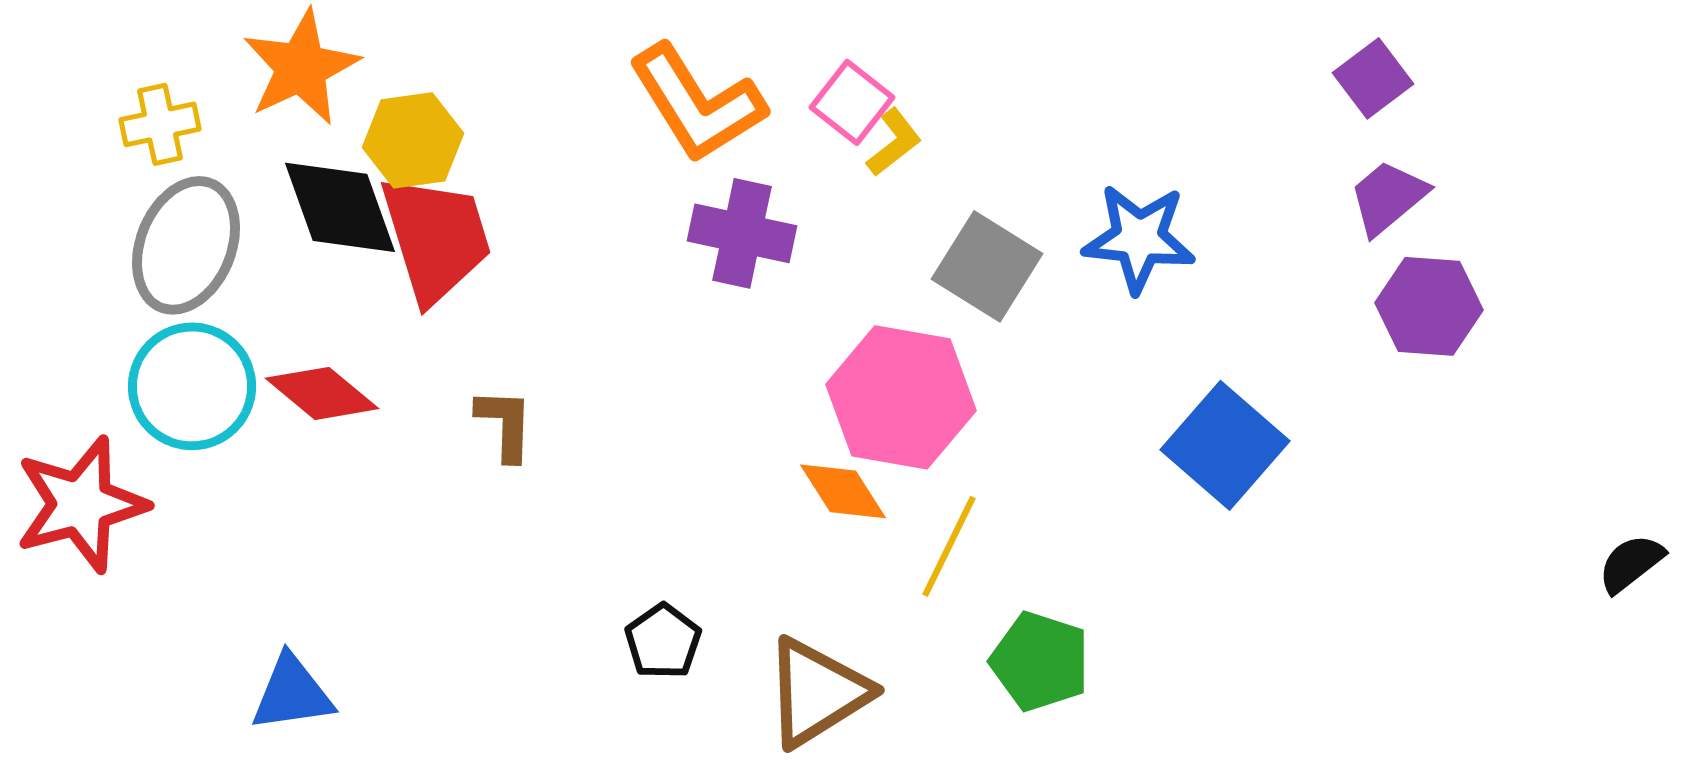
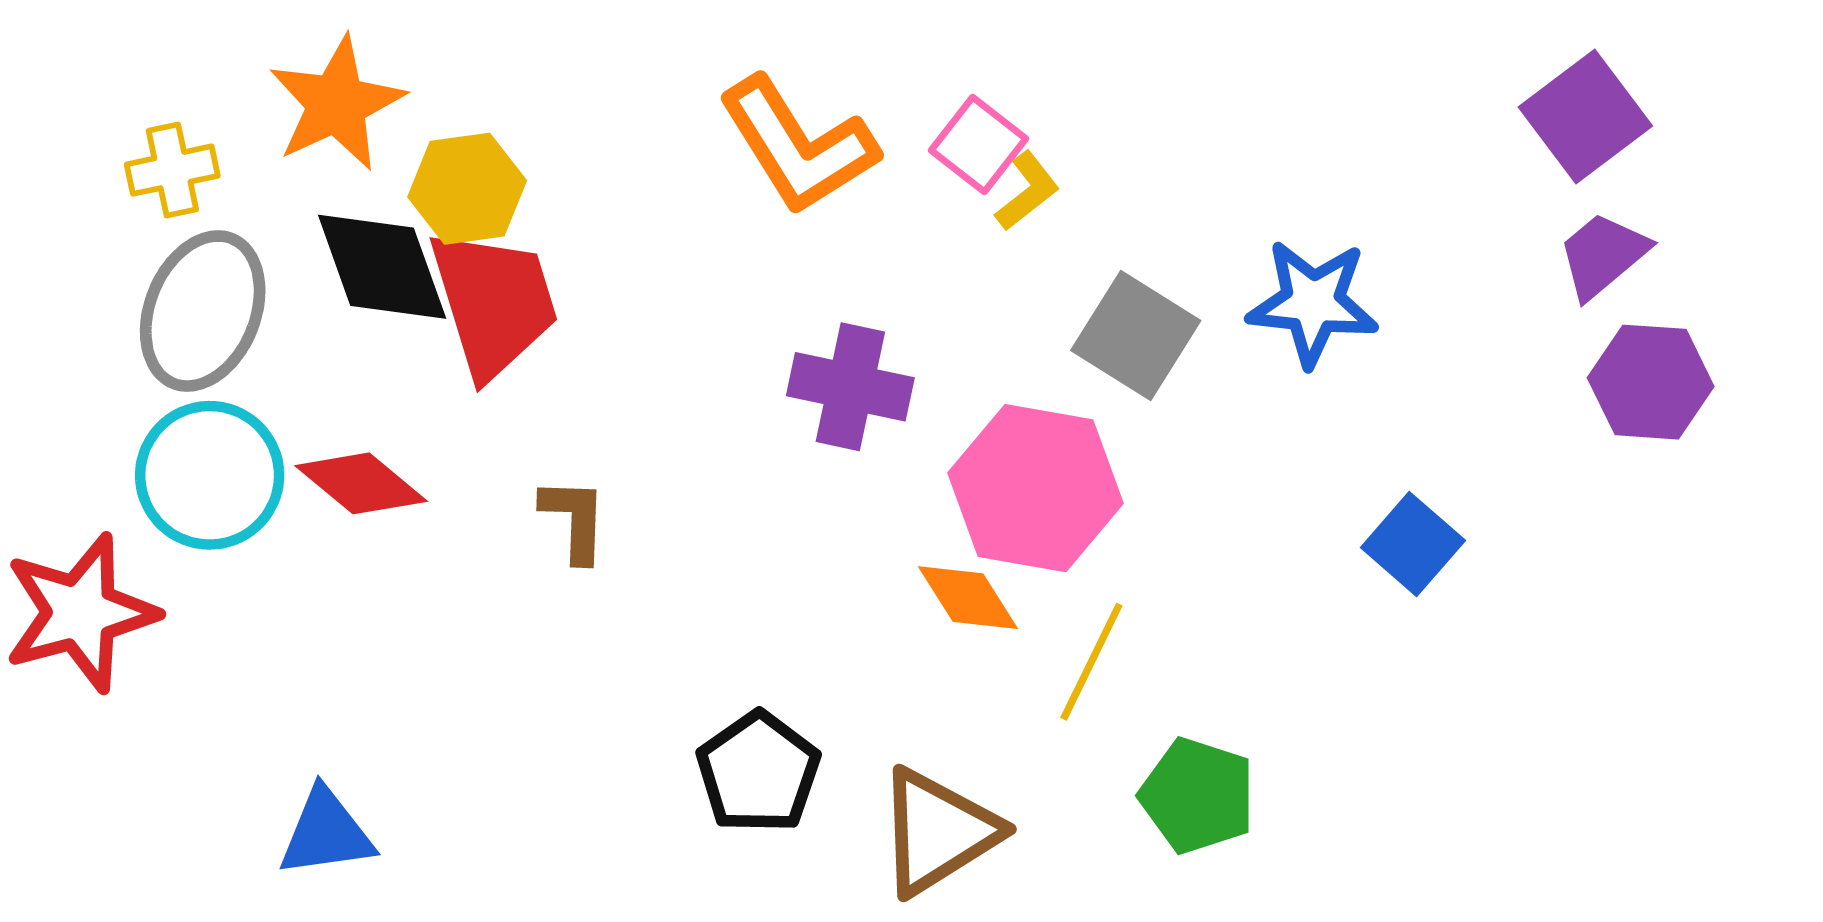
purple square: (1373, 78) -> (1585, 116), size x1.4
purple cross: (742, 233) -> (850, 387), moved
blue square: (1225, 445) -> (1413, 544), size x0.7
black pentagon: (663, 641) -> (758, 772), size x1.4

